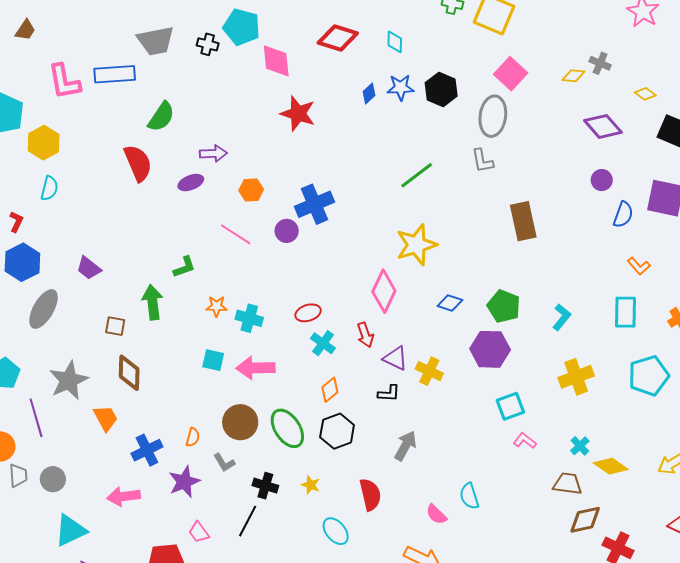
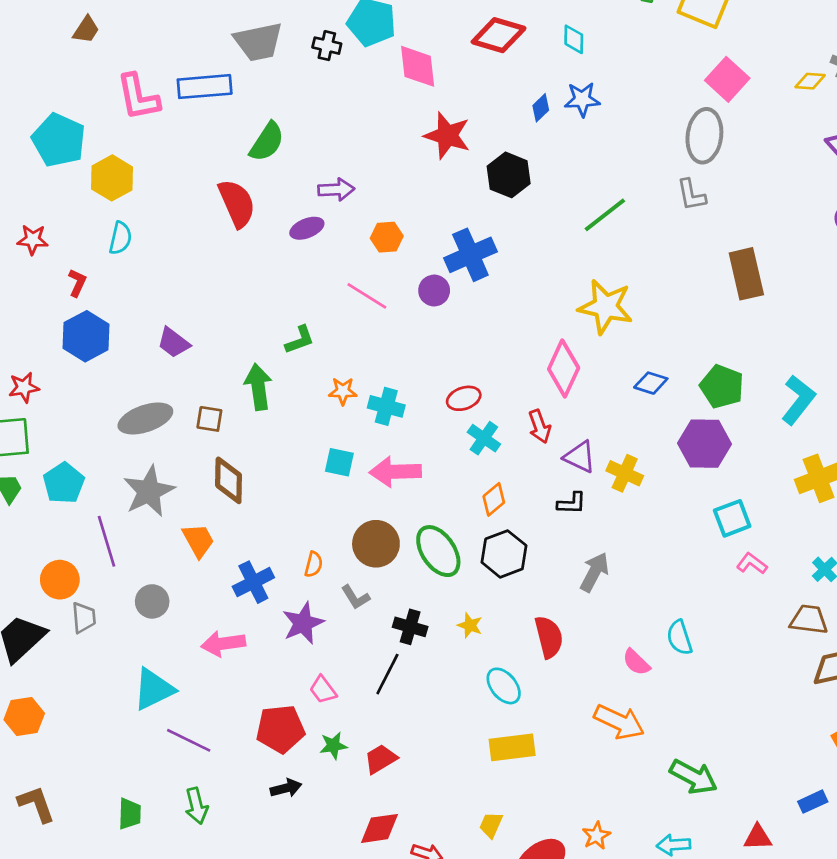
black hexagon: (441, 89) -> (509, 175), moved
yellow star: (416, 245) -> (606, 307), turned 30
gray ellipse: (43, 309) -> (145, 419), moved, turned 42
cyan L-shape: (562, 317) -> (798, 400), size x1.4
gray circle: (53, 479) -> (152, 601), moved

